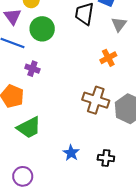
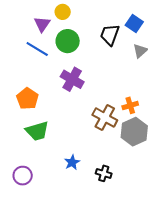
orange cross: (108, 58) -> (130, 105), moved
purple cross: (32, 69) -> (72, 79), moved, size x1.6

